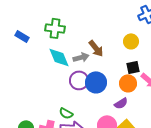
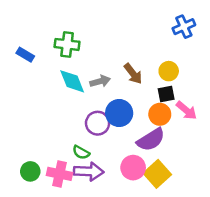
yellow circle: (131, 41) -> (169, 71), moved
brown arrow: (96, 48) -> (133, 74), moved
purple circle: (79, 80) -> (98, 123), moved
purple semicircle: (121, 103) -> (151, 140), size x1.6

